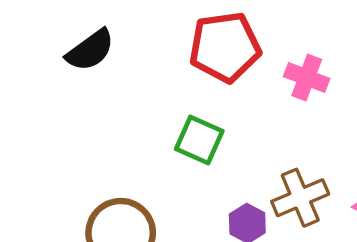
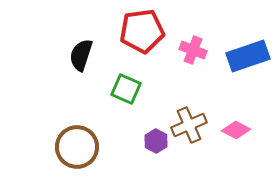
black semicircle: (90, 50) -> (81, 55), moved, turned 144

